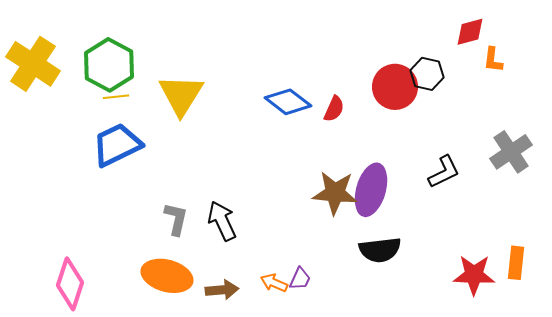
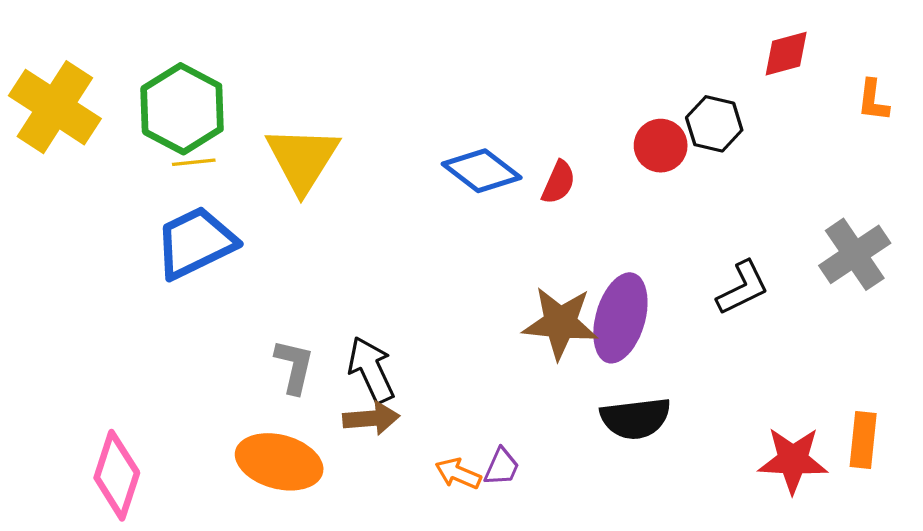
orange L-shape: (493, 60) -> (873, 100), moved
red circle: (395, 87) -> (661, 146), size x0.7
brown arrow: (222, 290) -> (371, 418), moved

